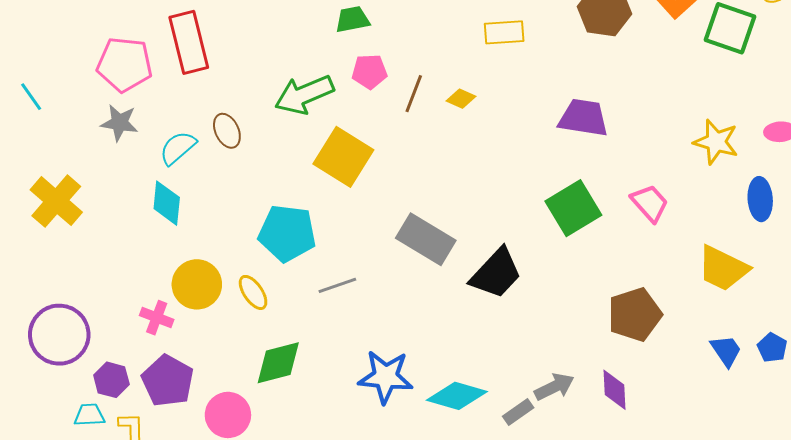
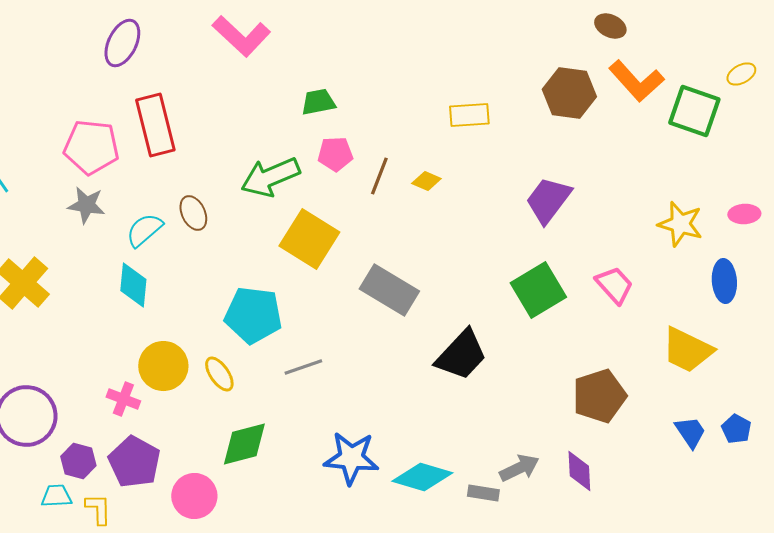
purple trapezoid: (583, 118) -> (548, 200), turned -62
gray rectangle: (426, 239) -> (389, 290), moved
gray rectangle: (518, 412) -> (483, 493), turned 44

